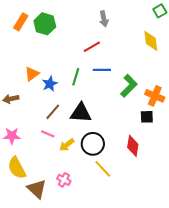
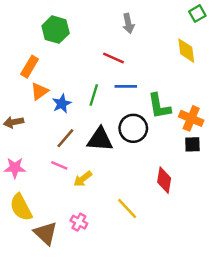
orange rectangle: (21, 22) -> (30, 67), moved
red line: (92, 47) -> (114, 58), turned 54
green L-shape: (129, 86) -> (159, 106), turned 125
black square: (147, 117) -> (192, 144), moved
black circle: (93, 144) -> (133, 128), moved

